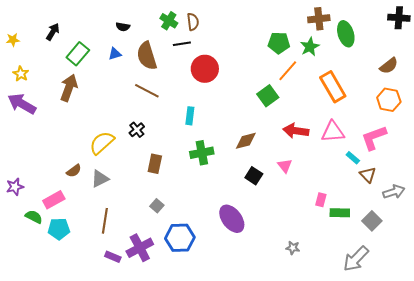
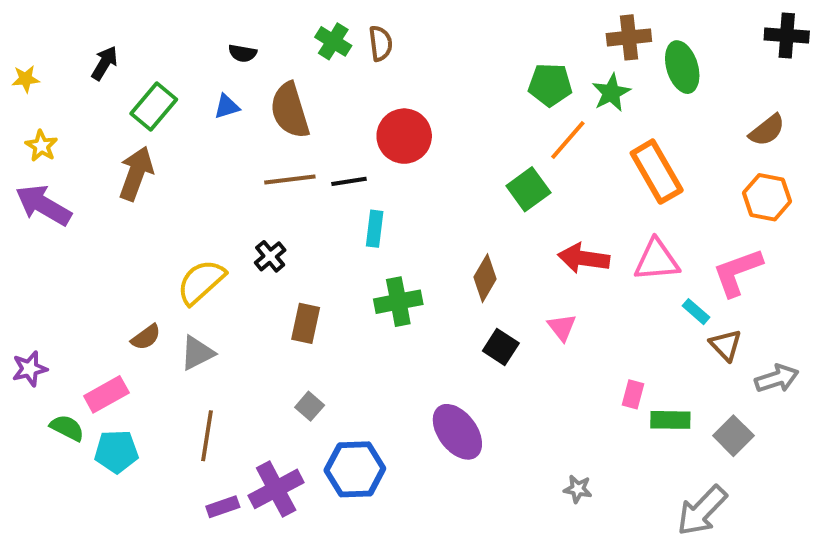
black line: (182, 44) -> (349, 181), moved
brown line: (147, 91) -> (290, 179), turned -35
brown diamond: (246, 141) -> (485, 278), turned -45
purple rectangle: (113, 257) -> (223, 507), turned -42

